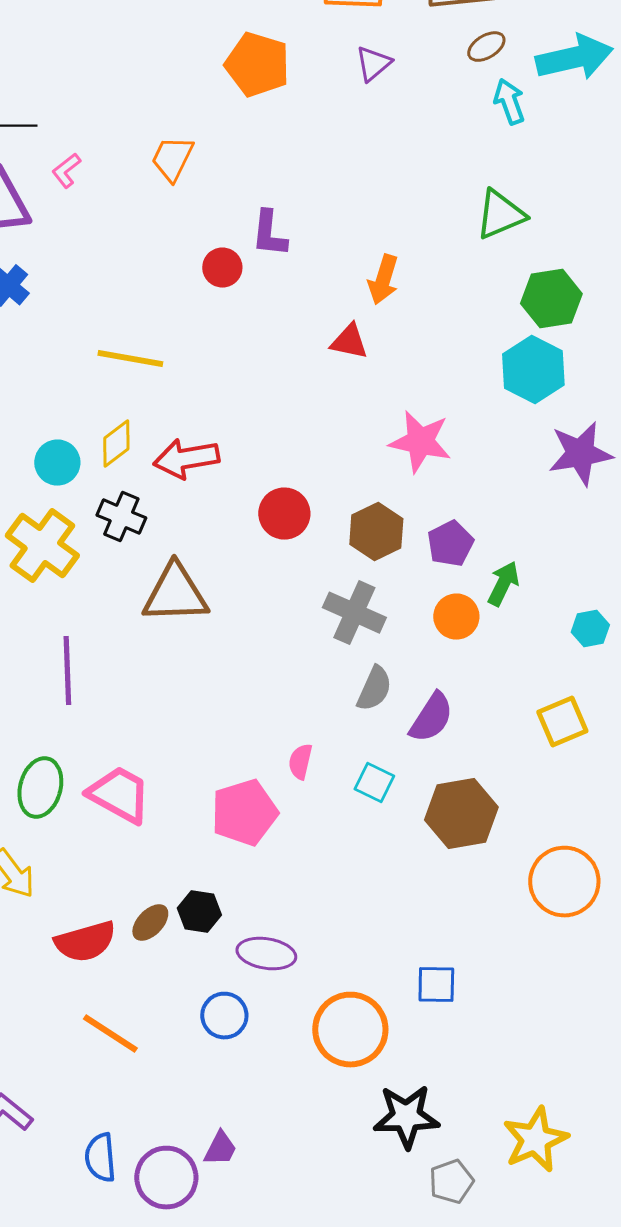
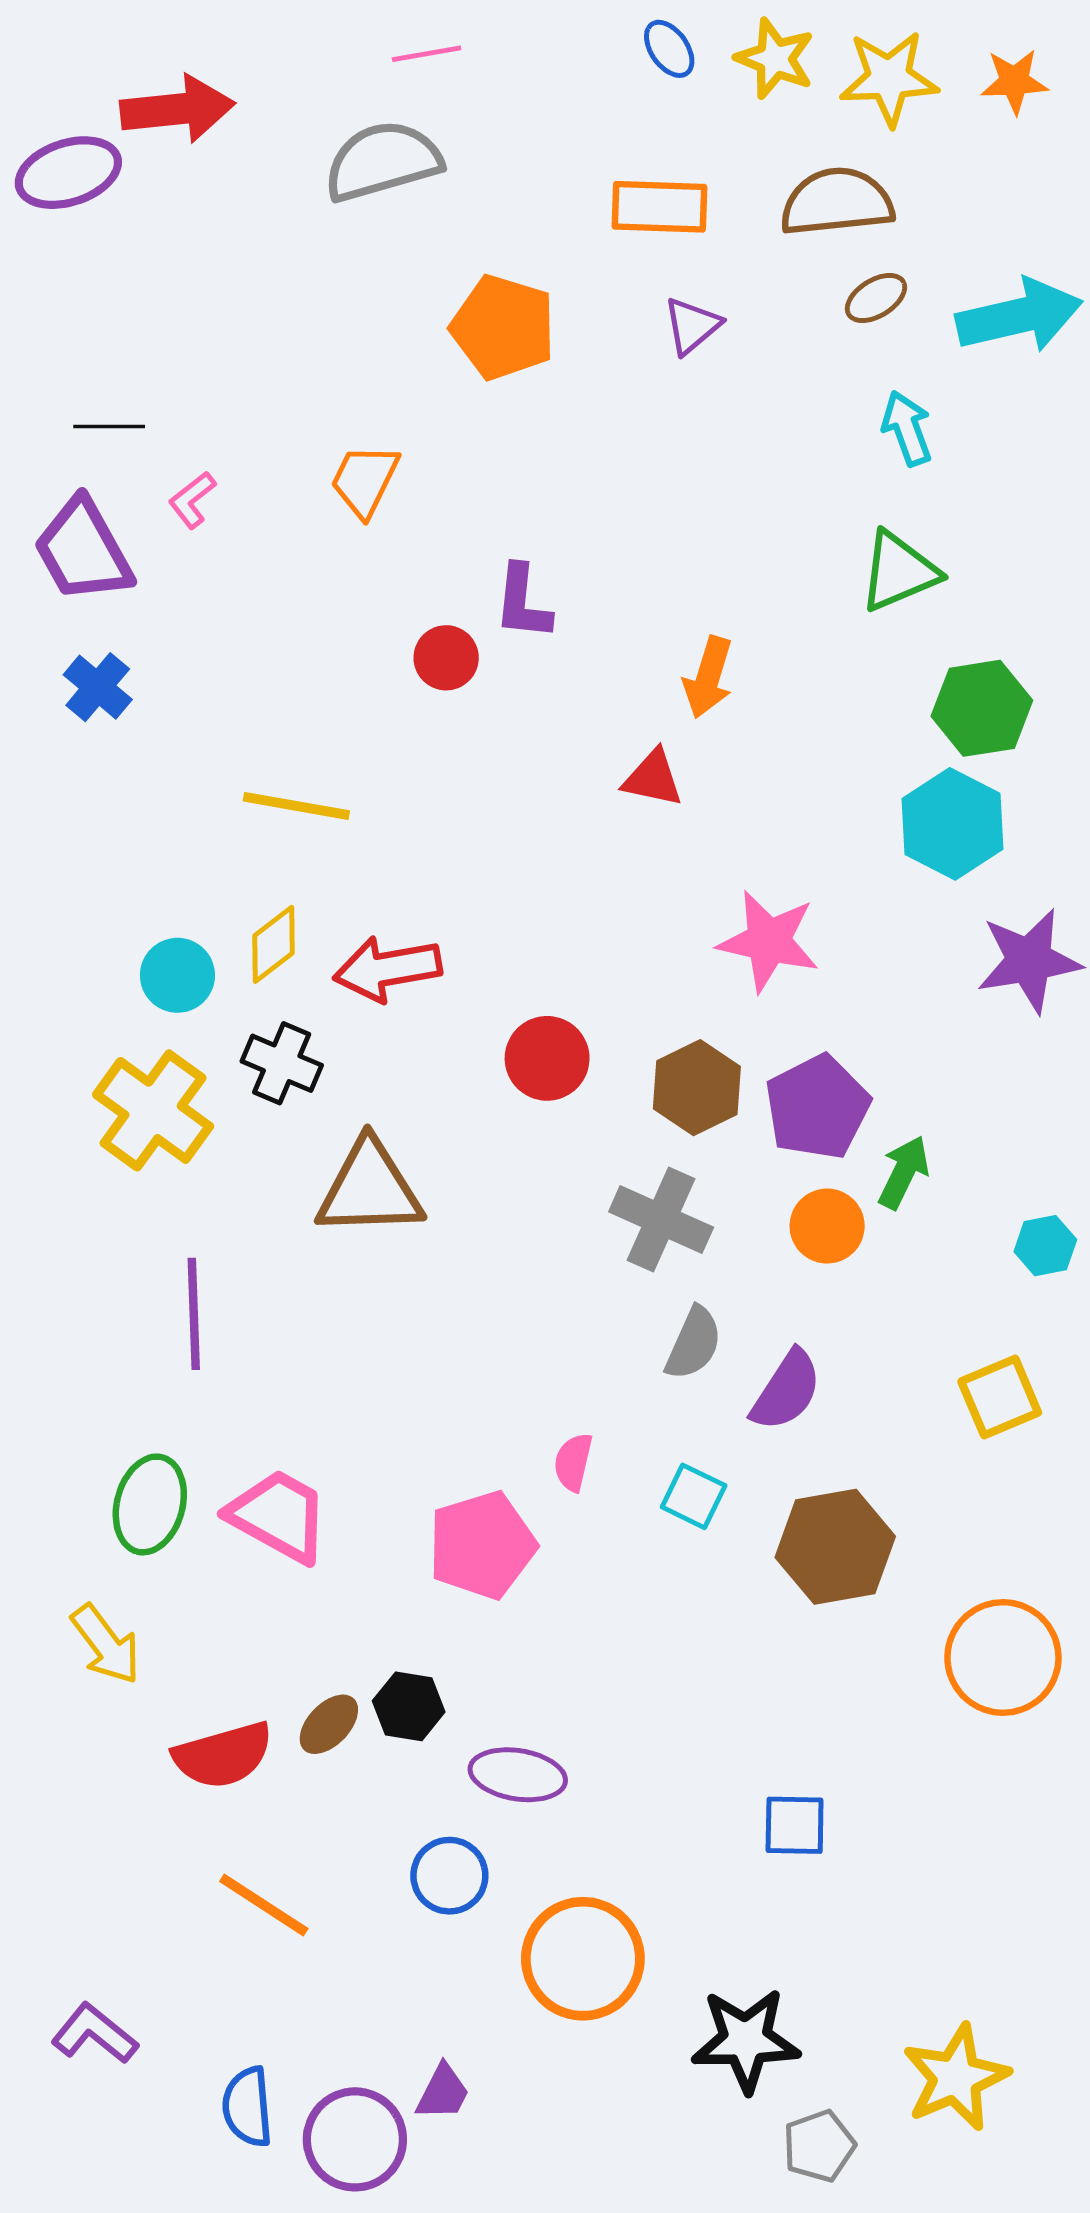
cyan arrow: (509, 102) -> (907, 428), moved
purple pentagon: (450, 544) -> (817, 1107), size x1.4
orange circle: (350, 1030) -> (583, 1959), moved

